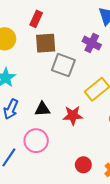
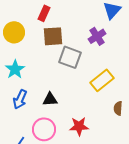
purple cross: (92, 43) -> (97, 36), turned 30
red star: (73, 115) -> (79, 126), moved

